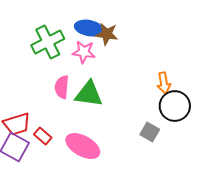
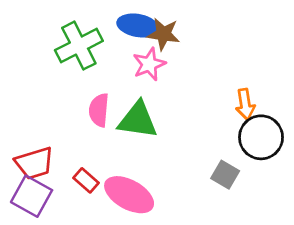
pink star: (84, 52) -> (149, 64), moved, turned -30
red rectangle: (43, 136) -> (86, 180), moved

